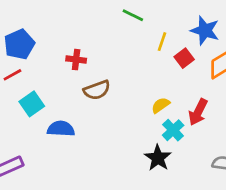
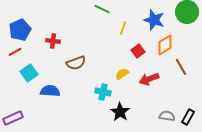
red square: (184, 58) -> (138, 51), moved
red cross: (76, 60) -> (53, 41), moved
red arrow: (198, 112) -> (149, 79), turned 42
cyan cross: (173, 130) -> (103, 92), moved, turned -35

